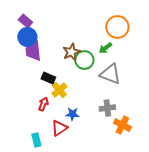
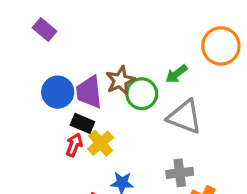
orange circle: (117, 27) -> (221, 46), moved
blue circle: (27, 37) -> (58, 92), moved
purple trapezoid: (33, 51) -> (89, 92), moved
red arrow: (43, 104) -> (74, 145), moved

